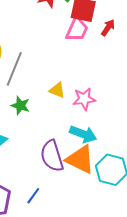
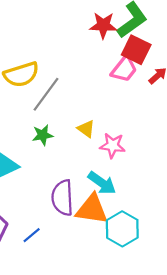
green star: (20, 105) -> (43, 135), turned 30
orange triangle: (80, 159) -> (92, 209), turned -32

